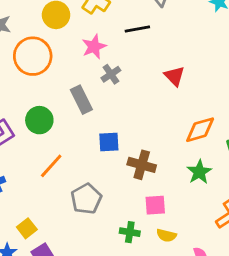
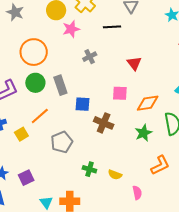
pink star: (94, 47) -> (71, 29), moved
orange circle: (33, 56) -> (34, 52), moved
gray rectangle: (81, 100) -> (60, 85), moved
pink square: (155, 205) -> (120, 93), moved
yellow square: (27, 228) -> (21, 134), moved

